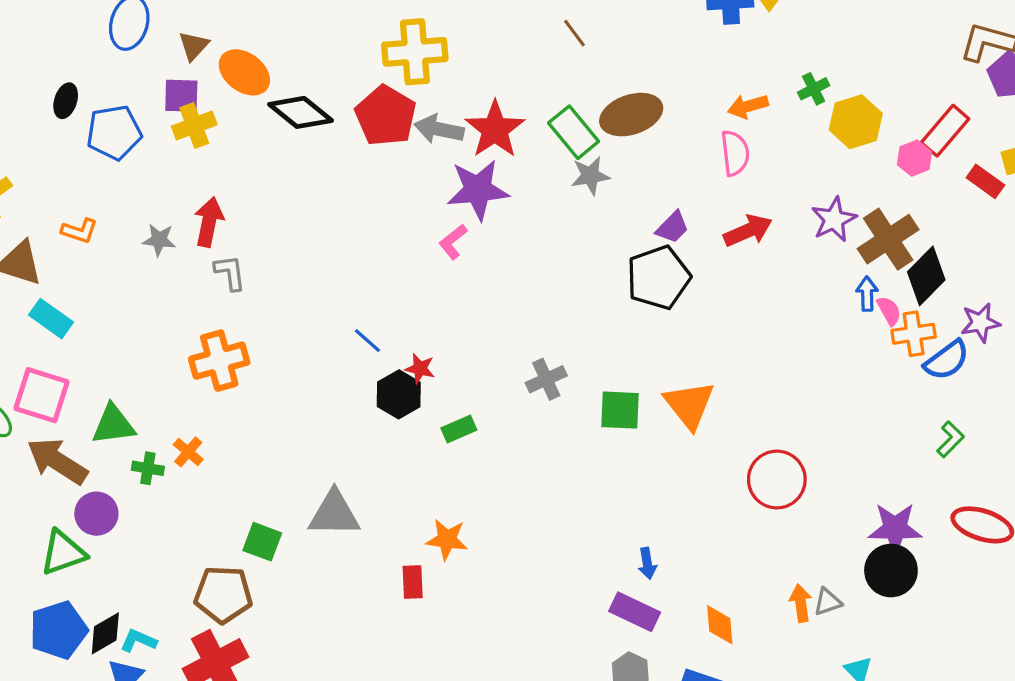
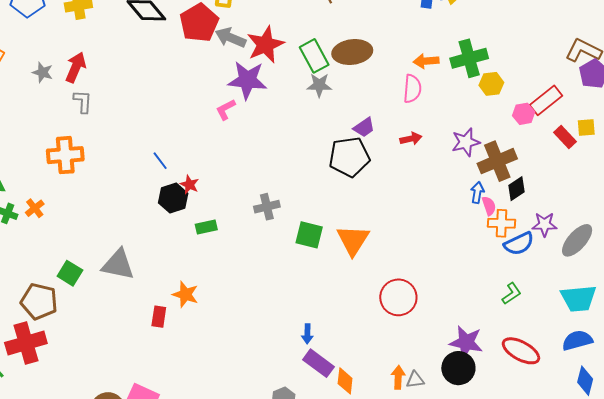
green cross: (814, 89) -> (469, 58), size x1.8
yellow hexagon: (856, 122) -> (491, 84), size x0.7
red arrow: (748, 231) -> (411, 139), size x0.7
black diamond: (926, 276) -> (516, 189), size x0.7
purple rectangle: (635, 612) -> (319, 363), moved

